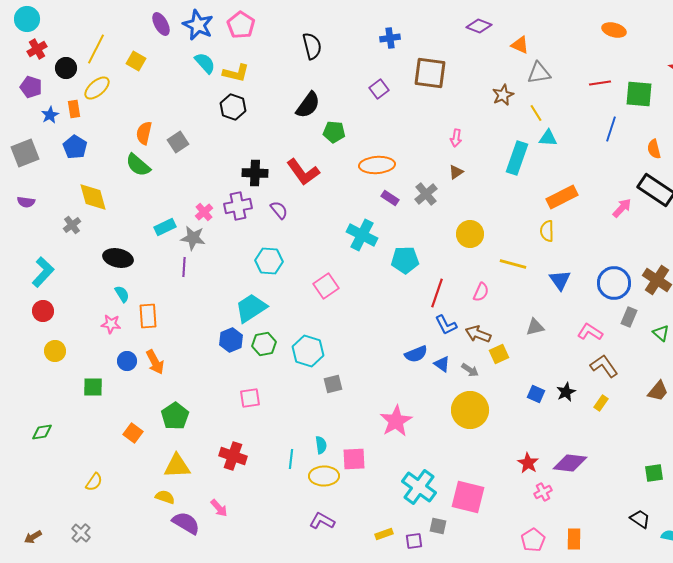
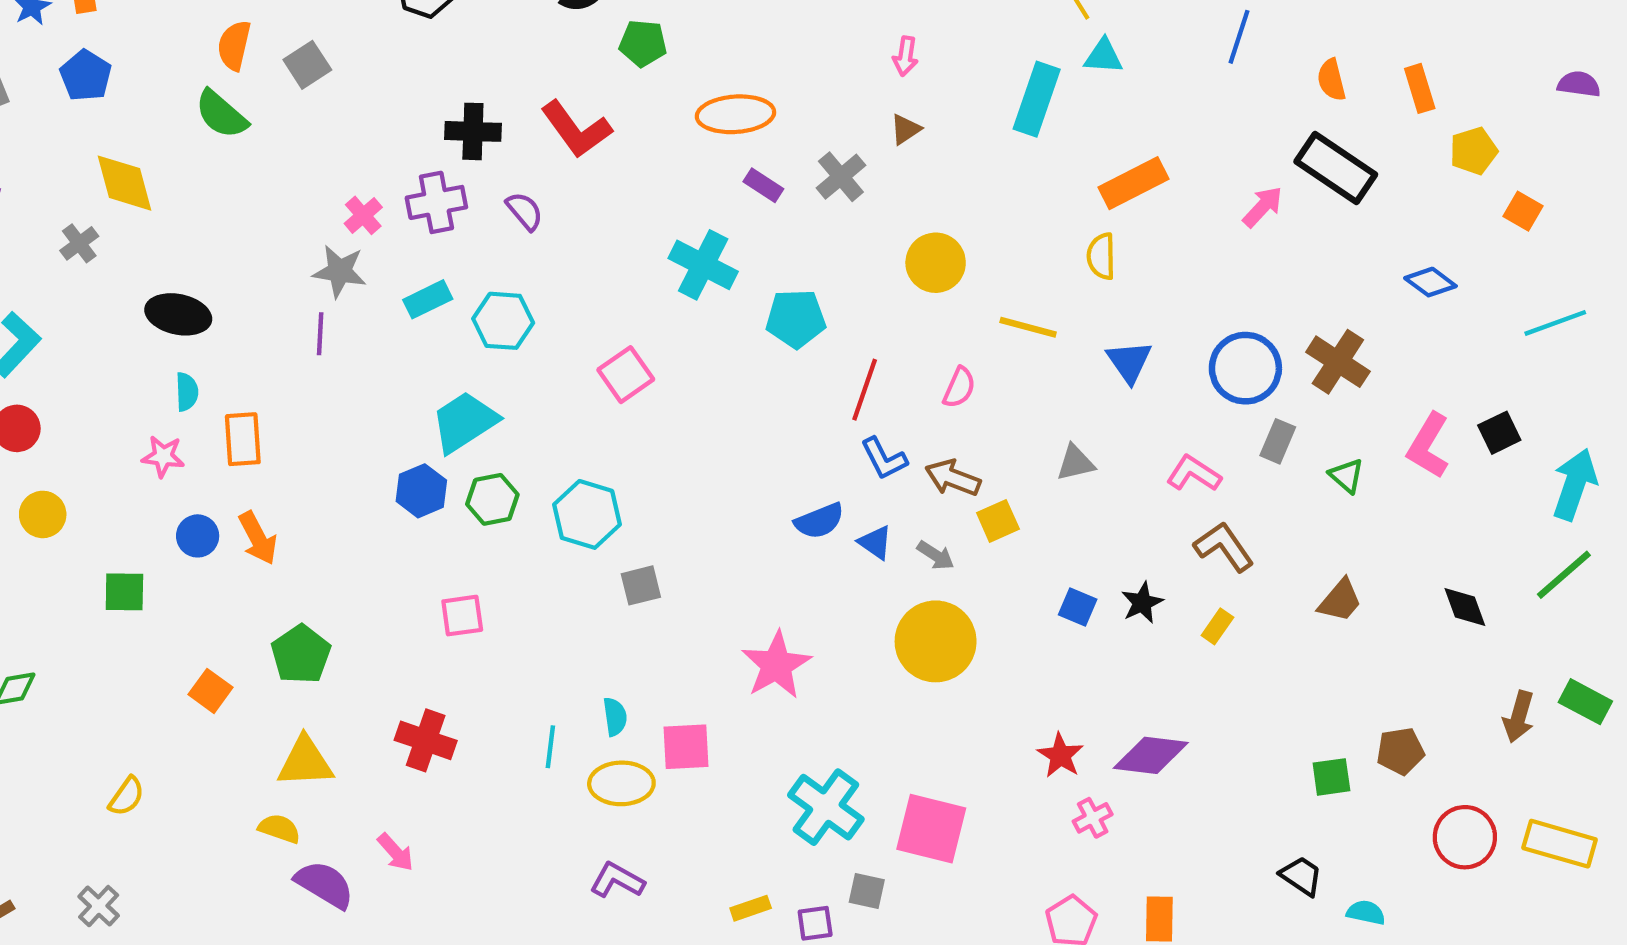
cyan rectangle: (165, 227) -> (428, 299), moved
cyan semicircle: (122, 294) -> (187, 392), turned 30

